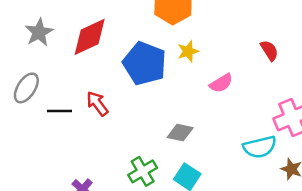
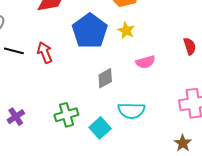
yellow star: (188, 51) -> (126, 30), turned 30
gray diamond: (180, 133) -> (105, 78), moved, turned -55
cyan semicircle: (260, 147) -> (131, 111), moved

